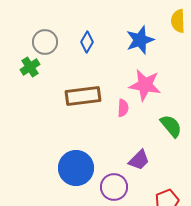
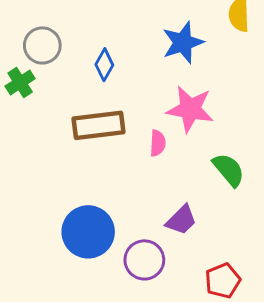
blue diamond: (87, 42) -> (104, 65), moved

